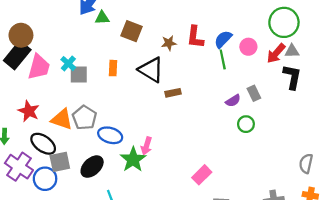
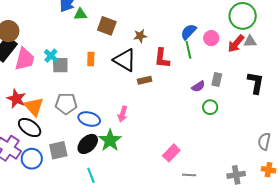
red L-shape: (195, 37) -> (162, 58), moved
black L-shape: (292, 77) -> (256, 83), moved
gray rectangle: (254, 93) -> (217, 80), turned 40
gray pentagon: (84, 118) -> (66, 104), turned -30
orange triangle: (62, 119) -> (34, 107), moved, turned 30
pink arrow: (146, 146) -> (123, 114), moved
gray square: (60, 162) -> (58, 150), moved
black ellipse: (92, 167) -> (88, 144), moved

